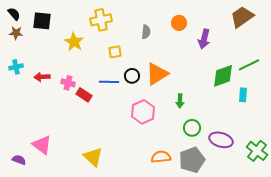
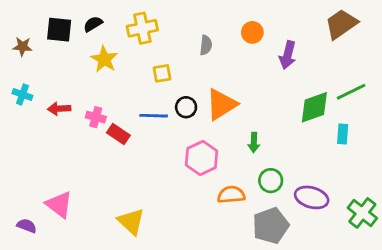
black semicircle: (14, 14) -> (93, 24), moved, turned -80
cyan cross: (16, 67) -> (22, 95), turned 32
orange semicircle: (161, 157) -> (231, 195), moved

